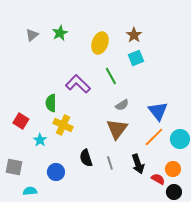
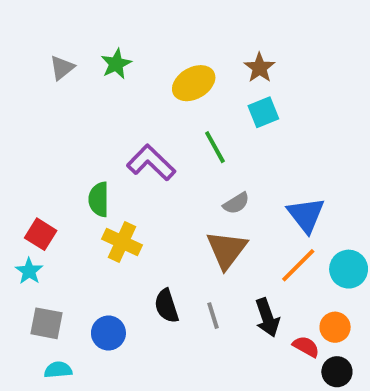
yellow ellipse: (100, 43) -> (194, 83), turned 40
cyan star: (40, 140) -> (29, 271), moved
gray square: (14, 167) -> (46, 323), moved

